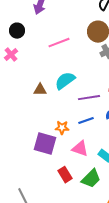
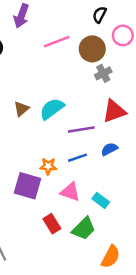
pink line: (59, 43) -> (57, 42), moved
brown triangle: (40, 90) -> (21, 109), moved, turned -40

